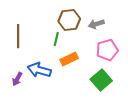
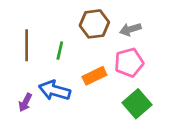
green line: (56, 39) -> (60, 51), moved
pink pentagon: (107, 50) -> (129, 63), moved

